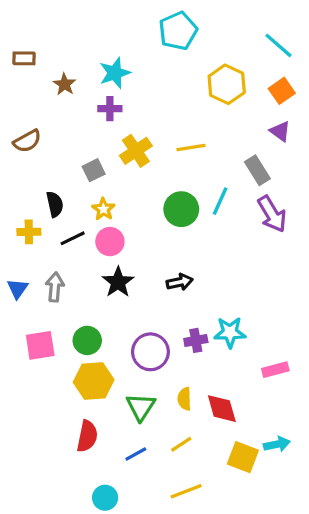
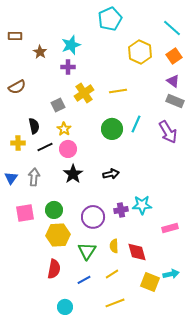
gray rectangle: (257, 170) -> (175, 101), moved, turned -36

